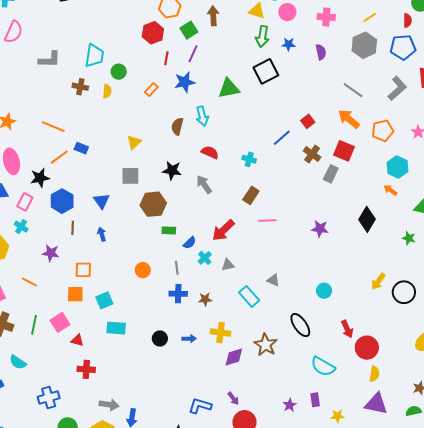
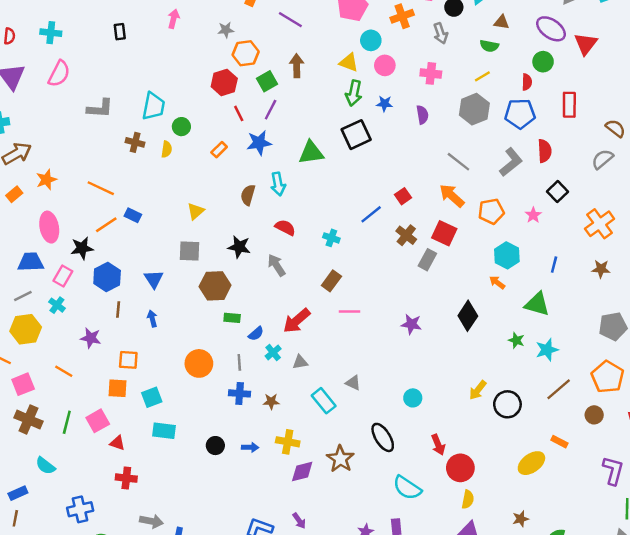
red line: (166, 58) -> (239, 113), turned -40
orange circle: (143, 270) -> (199, 363), size x1.5

